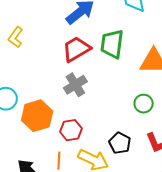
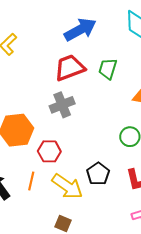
green trapezoid: (112, 44) -> (108, 69), size x0.7

